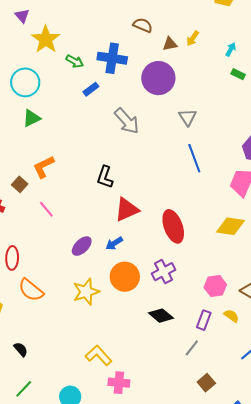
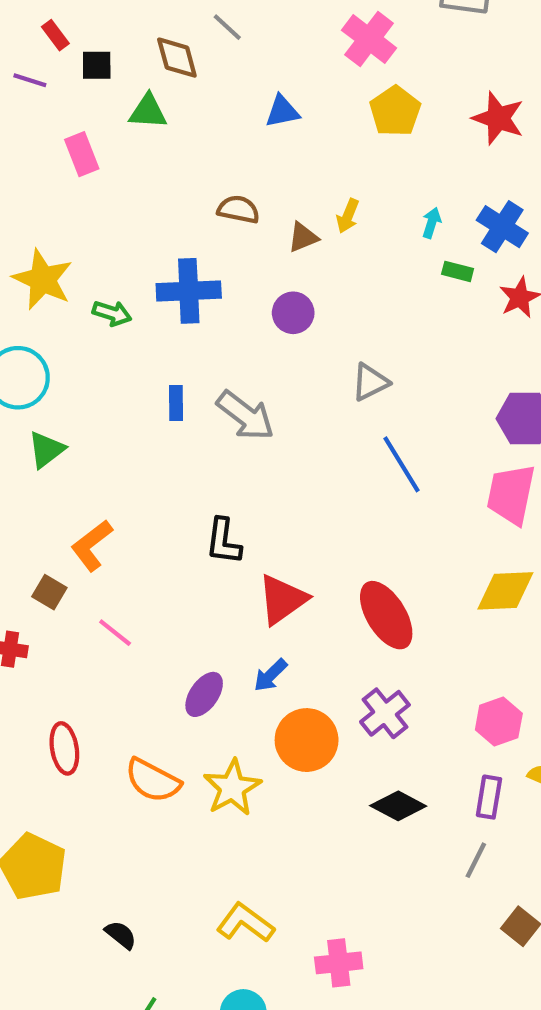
purple circle: (158, 78) -> (293, 313), size x0.6
blue rectangle: (91, 89) -> (176, 403), moved, turned -42
gray triangle: (187, 117) -> (370, 382), turned 48
orange semicircle: (31, 290) -> (153, 780), moved
yellow L-shape: (99, 355) -> (245, 923), moved

